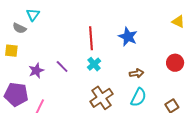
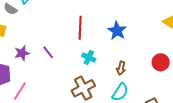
cyan cross: (94, 64) -> (89, 58), moved, turned -32
brown arrow: (136, 73) -> (121, 68), turned 104

